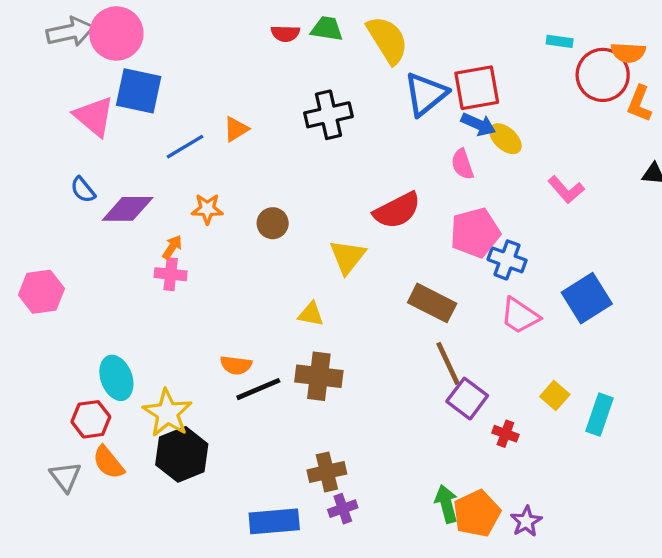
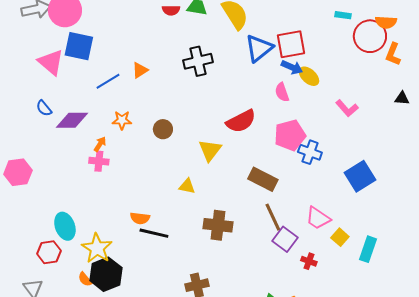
pink trapezoid: (520, 316) -> (318, 218), moved
brown cross: (319, 376) -> (218, 225), moved
black line: (258, 389) -> (154, 233), turned 36
orange semicircle: (108, 462) -> (85, 279), moved, size x0.7

